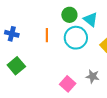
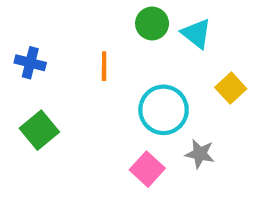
cyan circle: (76, 38) -> (164, 110), moved

